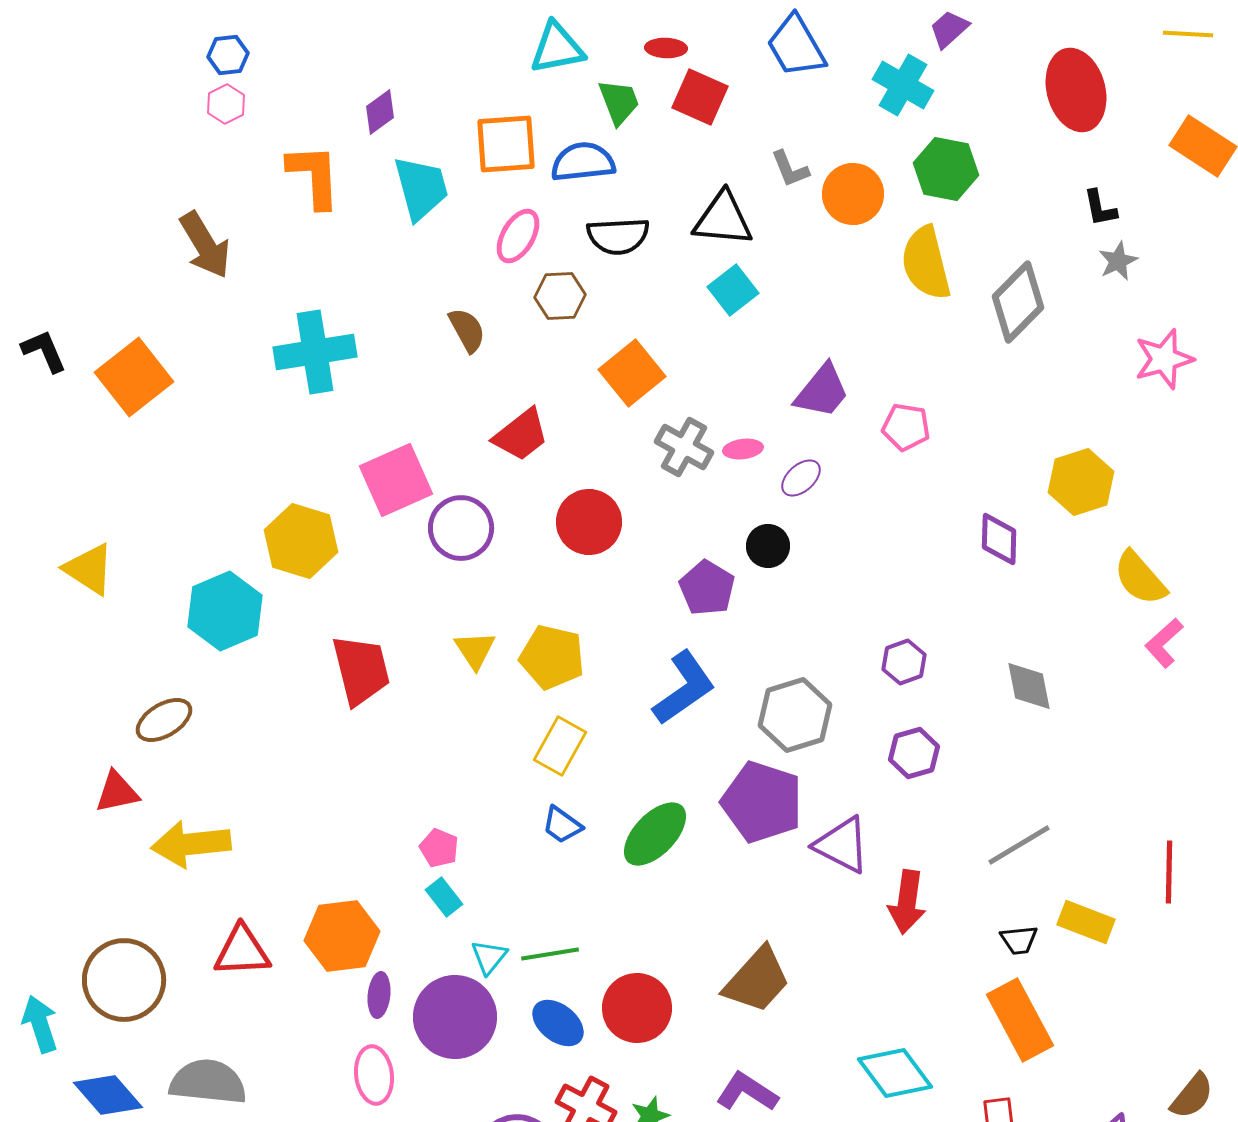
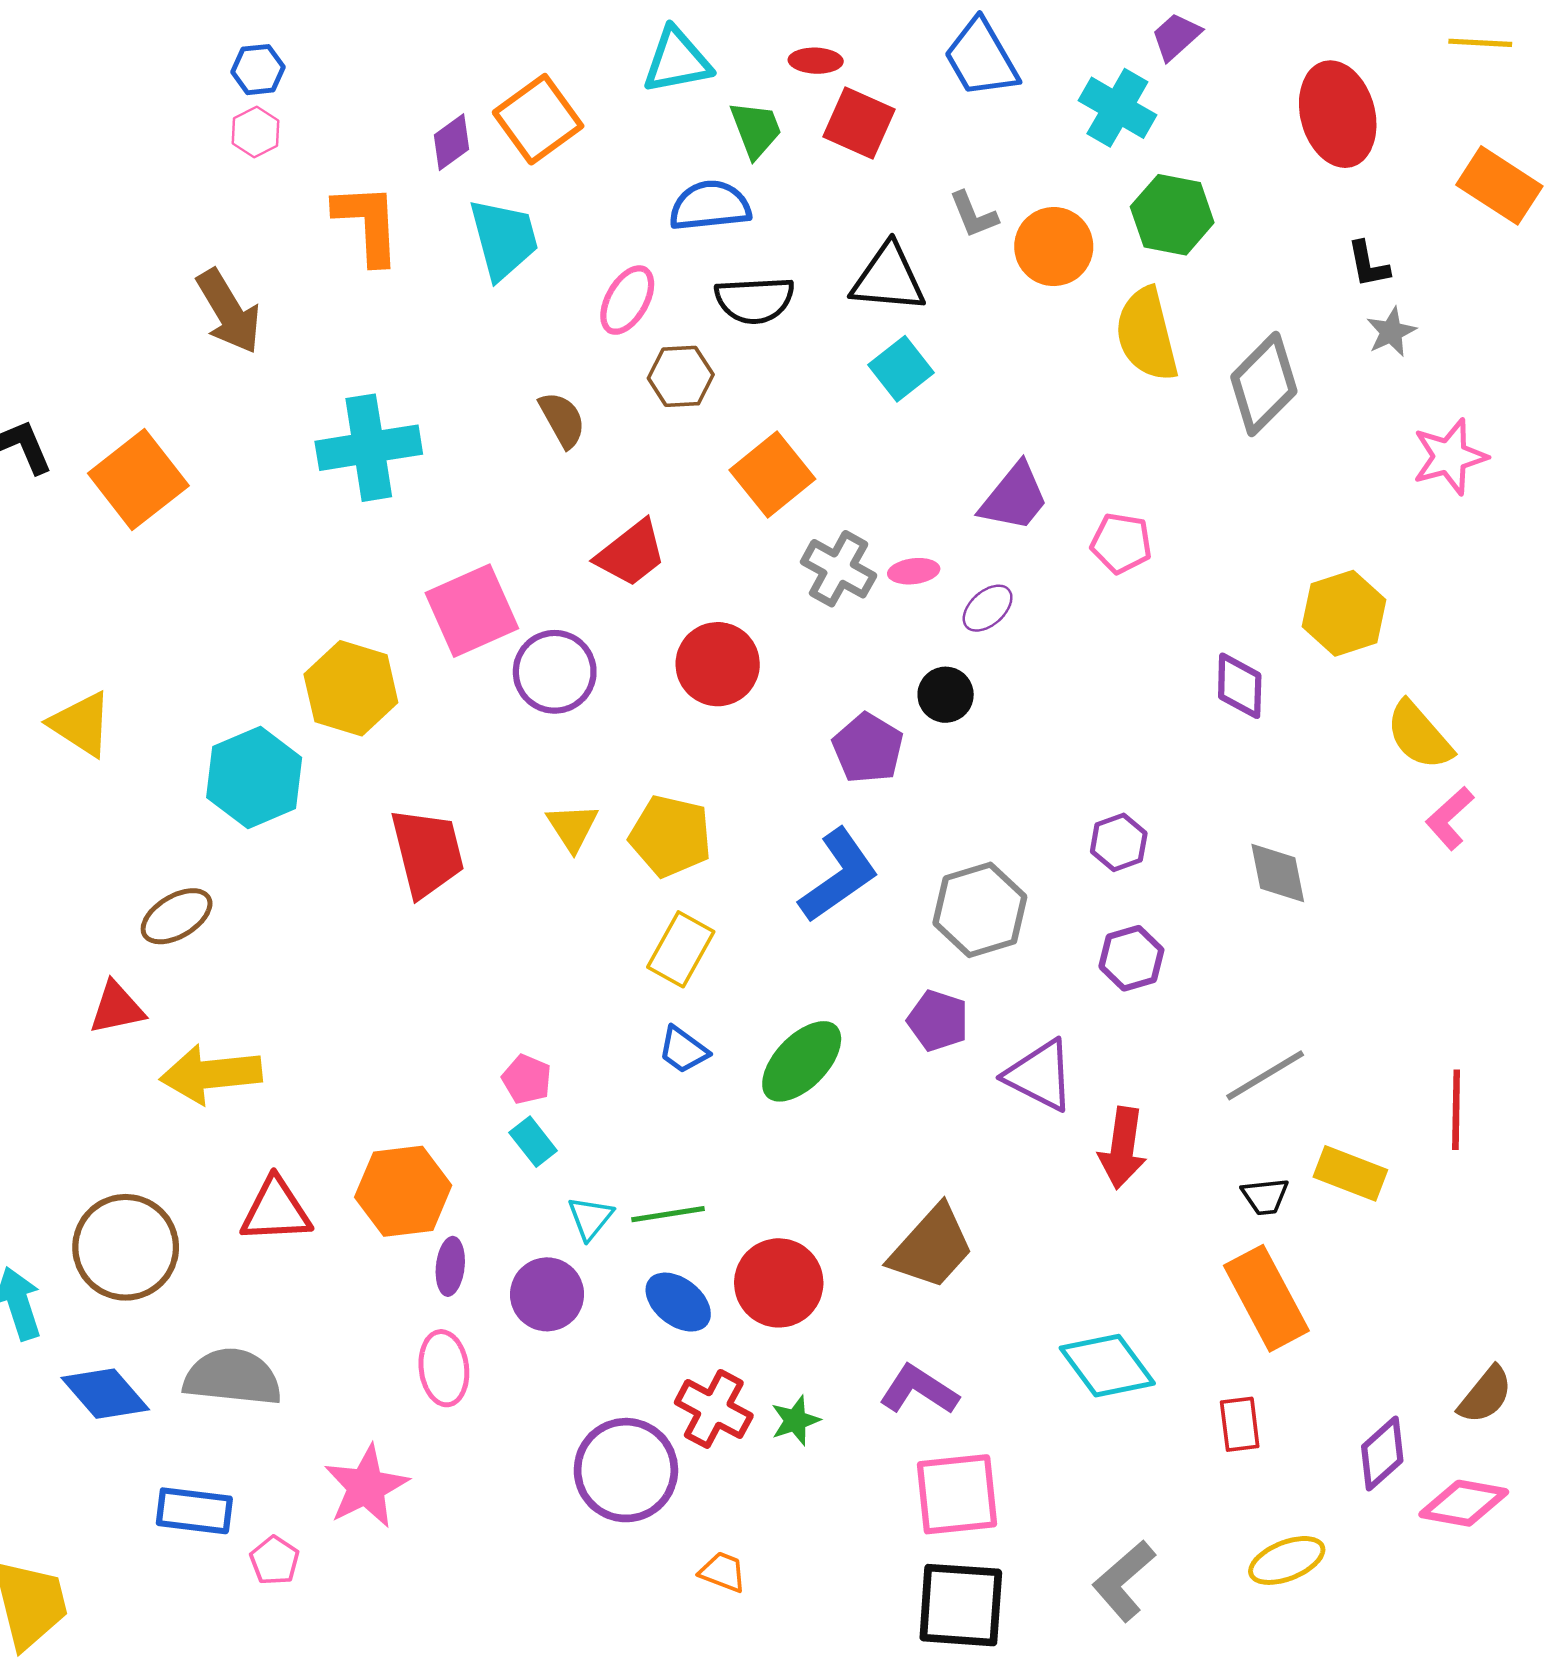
orange square: (506, 144) -> (538, 119), moved, turned -32
purple pentagon: (762, 802) -> (938, 1021), size x0.6
purple circle: (455, 1017) -> (547, 1294), size x0.7

